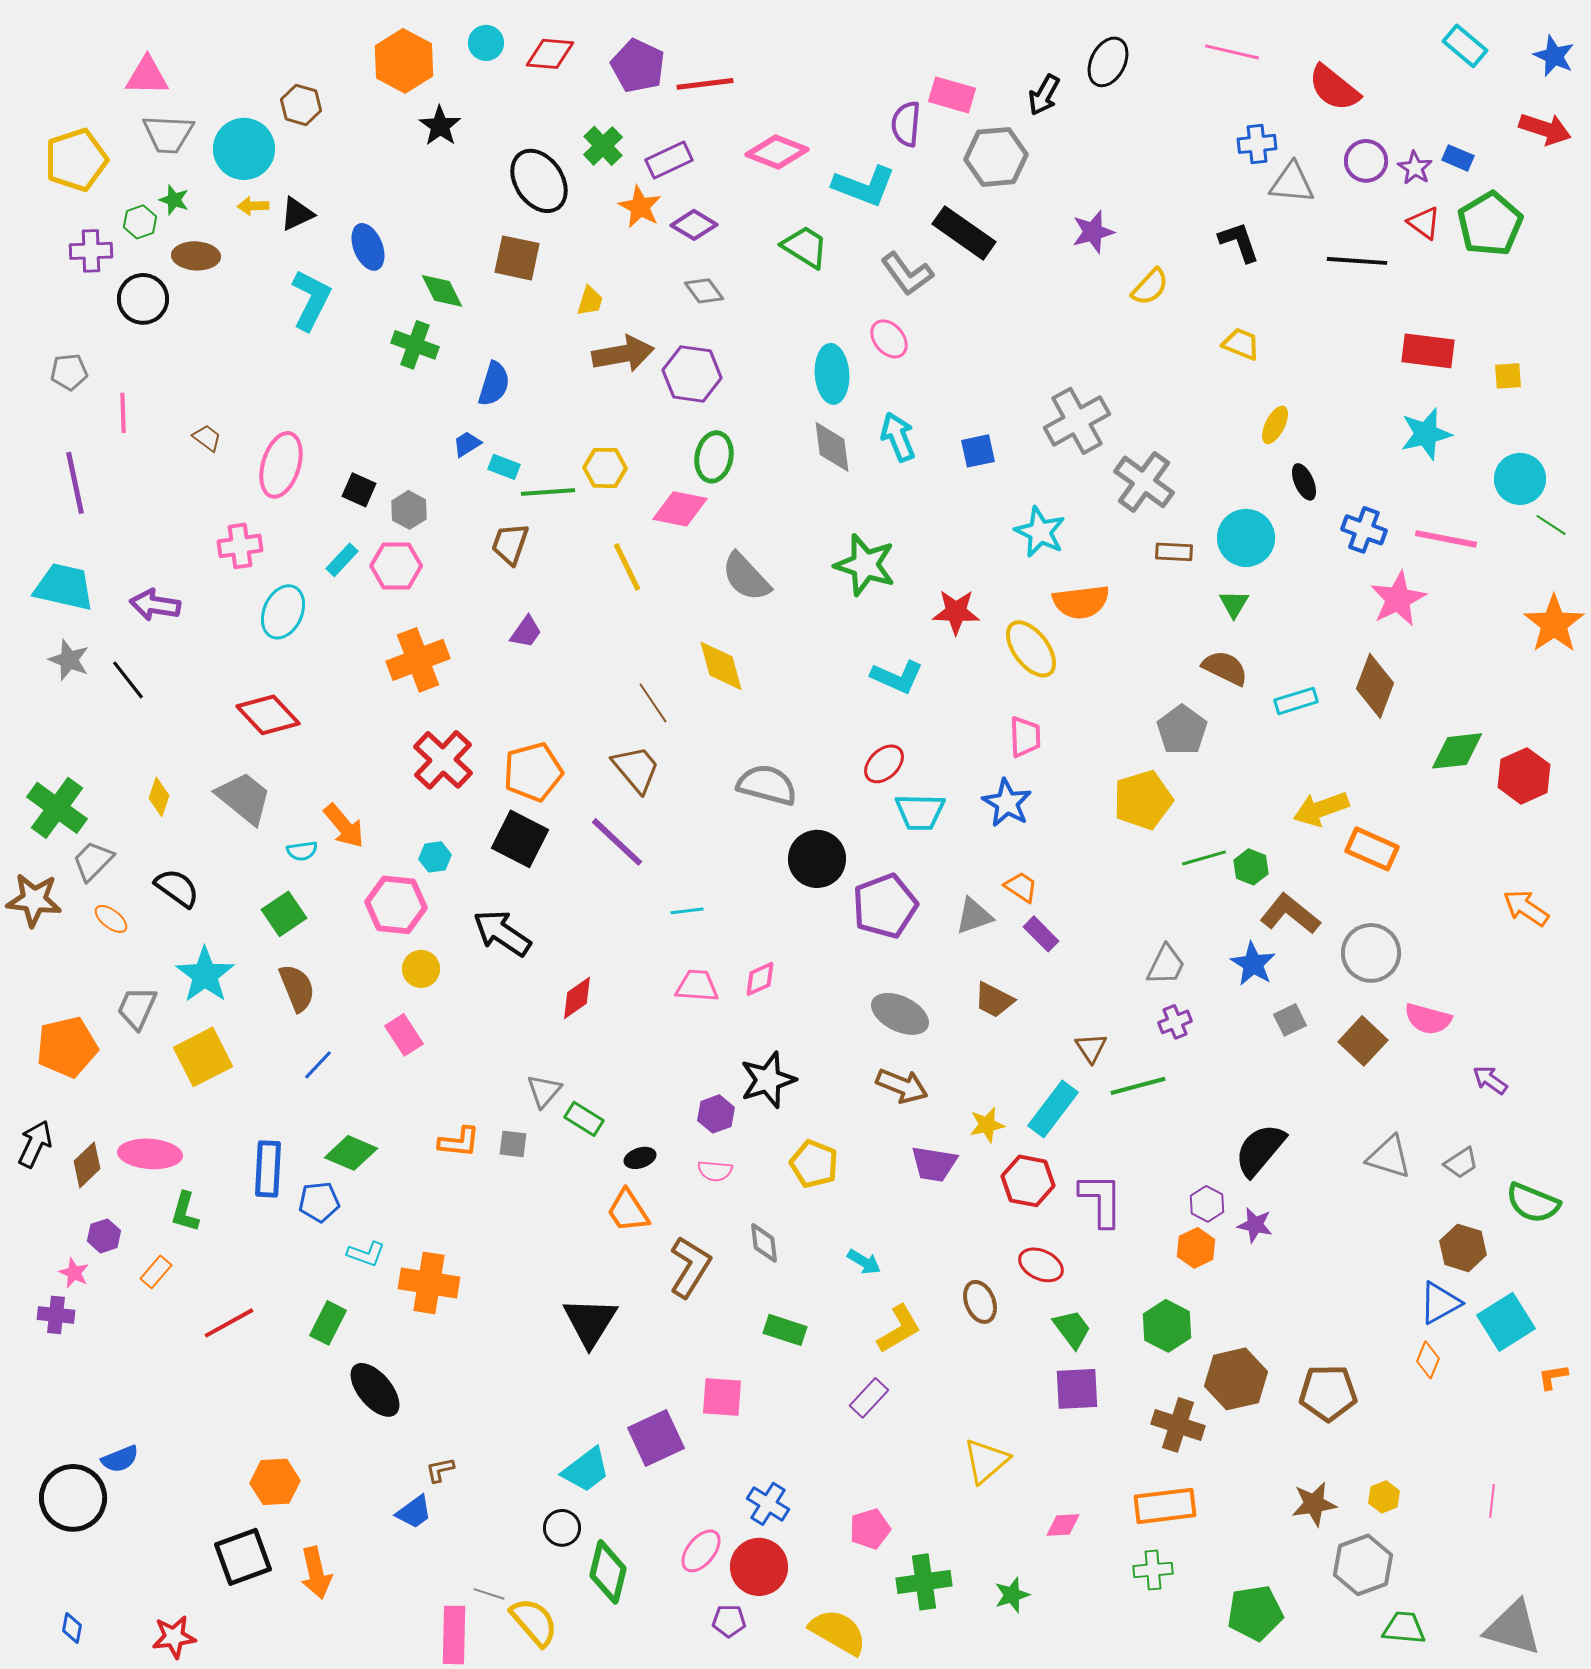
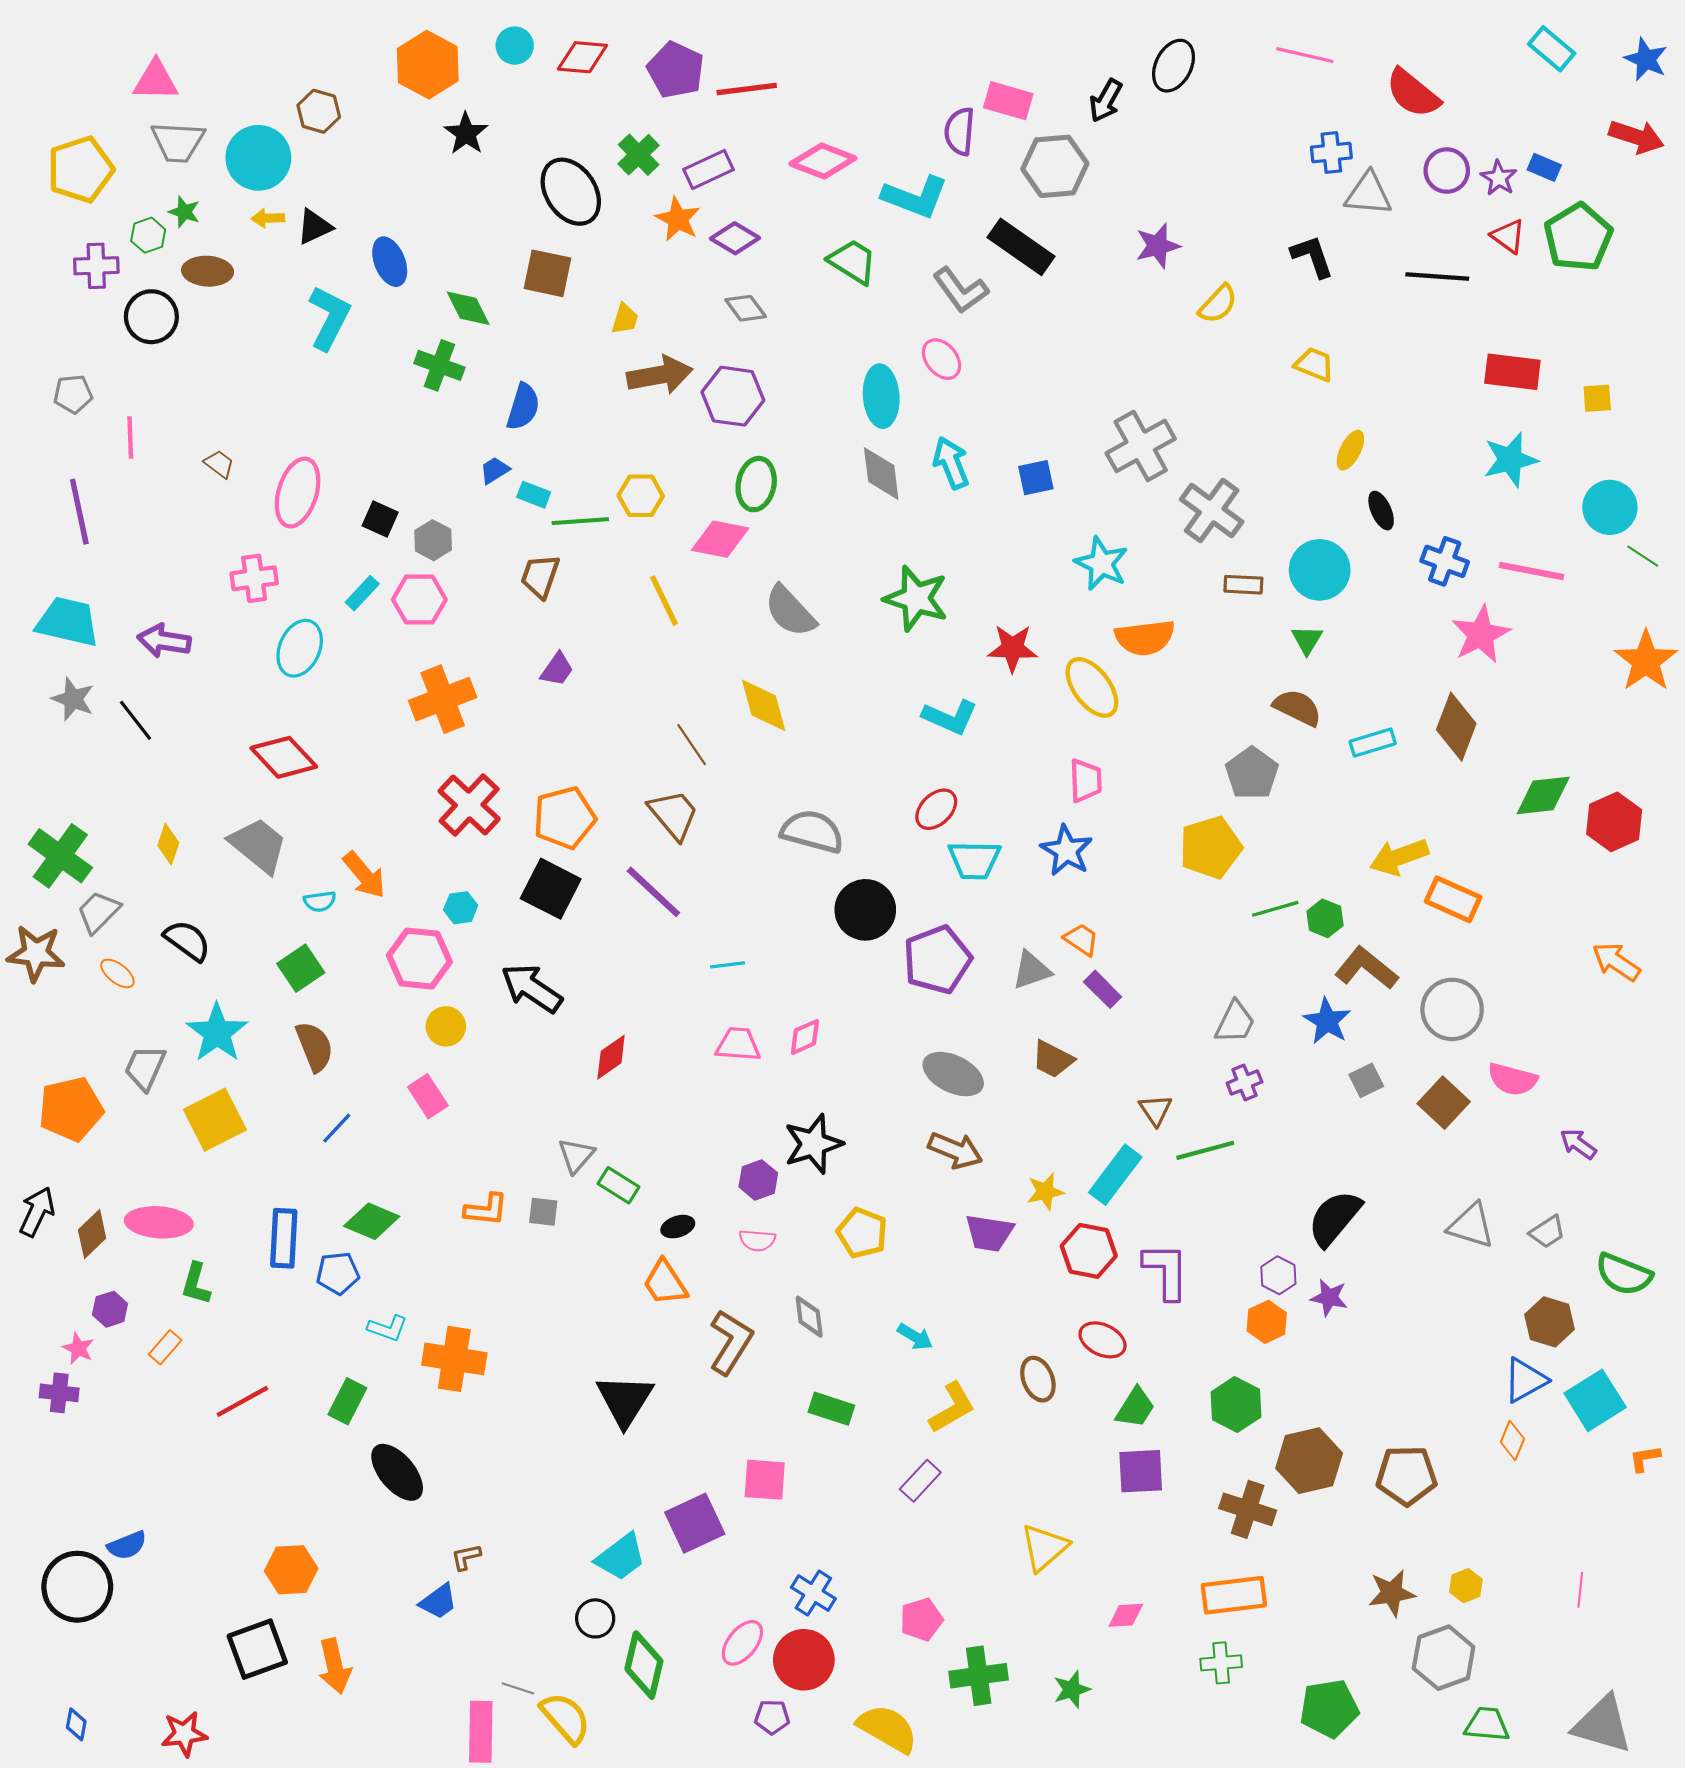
green trapezoid: (1072, 1329) -> (1135, 1408), turned 69

